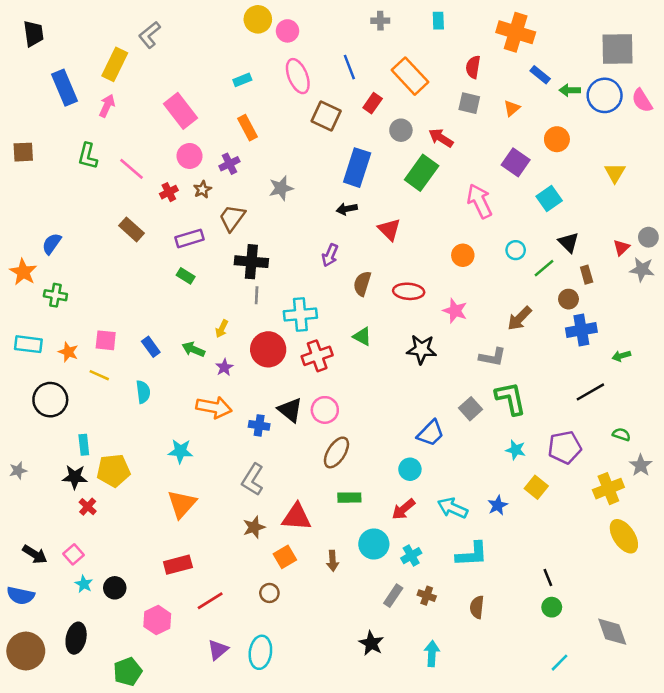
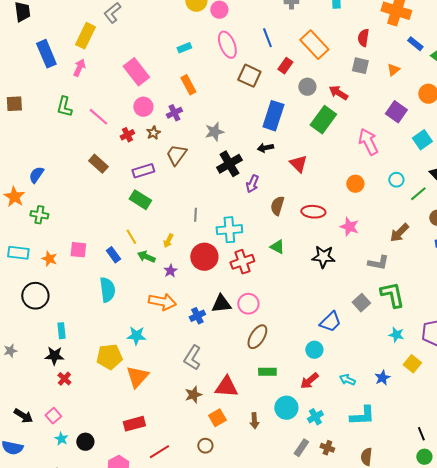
black cross: (251, 262) -> (229, 164), moved, turned -35
green rectangle: (186, 276) -> (140, 200), size x1.5
yellow line: (99, 375) -> (131, 237), moved, turned 35
cyan semicircle: (143, 392) -> (107, 290), size x1.4
black triangle: (290, 410) -> (221, 304), turned -45
blue cross: (259, 425) -> (197, 316), turned -35
yellow pentagon: (113, 471) -> (109, 357), moved
cyan arrow: (452, 508) -> (347, 380), size x0.7

